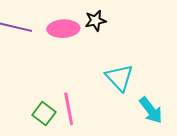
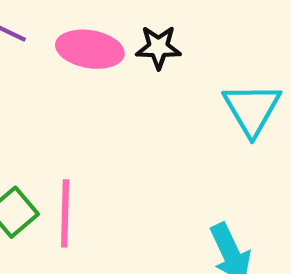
cyan triangle: (119, 78) -> (252, 109), moved

